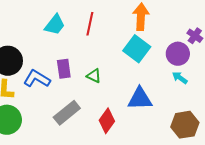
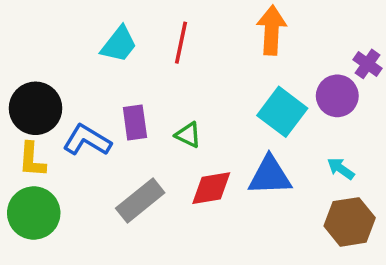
cyan square: (137, 49) -> (282, 112), moved
cyan arrow: (180, 78) -> (341, 169), moved
red diamond: (107, 121) -> (211, 188), moved, turned 45

